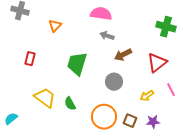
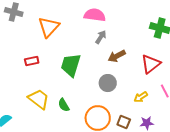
orange triangle: (55, 26) -> (49, 27), size x1.6
gray arrow: (107, 36) -> (101, 37), turned 104
red rectangle: (30, 59) -> (32, 61), moved, turned 64

